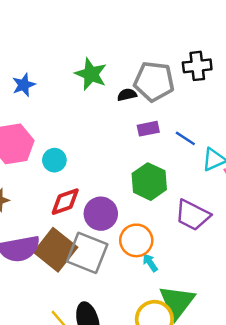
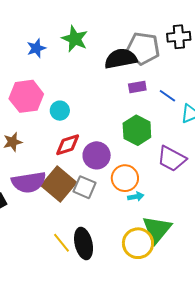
green star: (91, 74) -> (75, 39), moved
black semicircle: (127, 95) -> (121, 59), size x2.0
gray square: (87, 253) -> (85, 187), size x0.7
cyan arrow: (150, 263) -> (136, 197), turned 112

